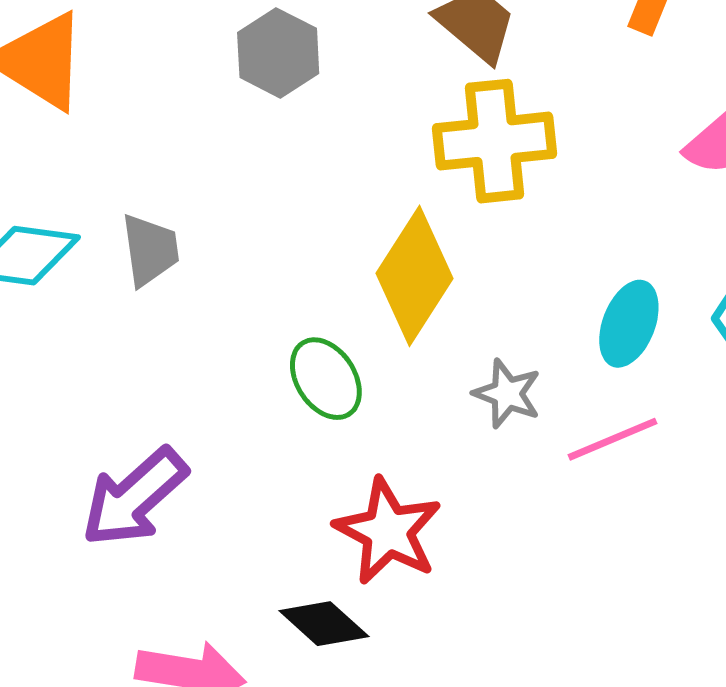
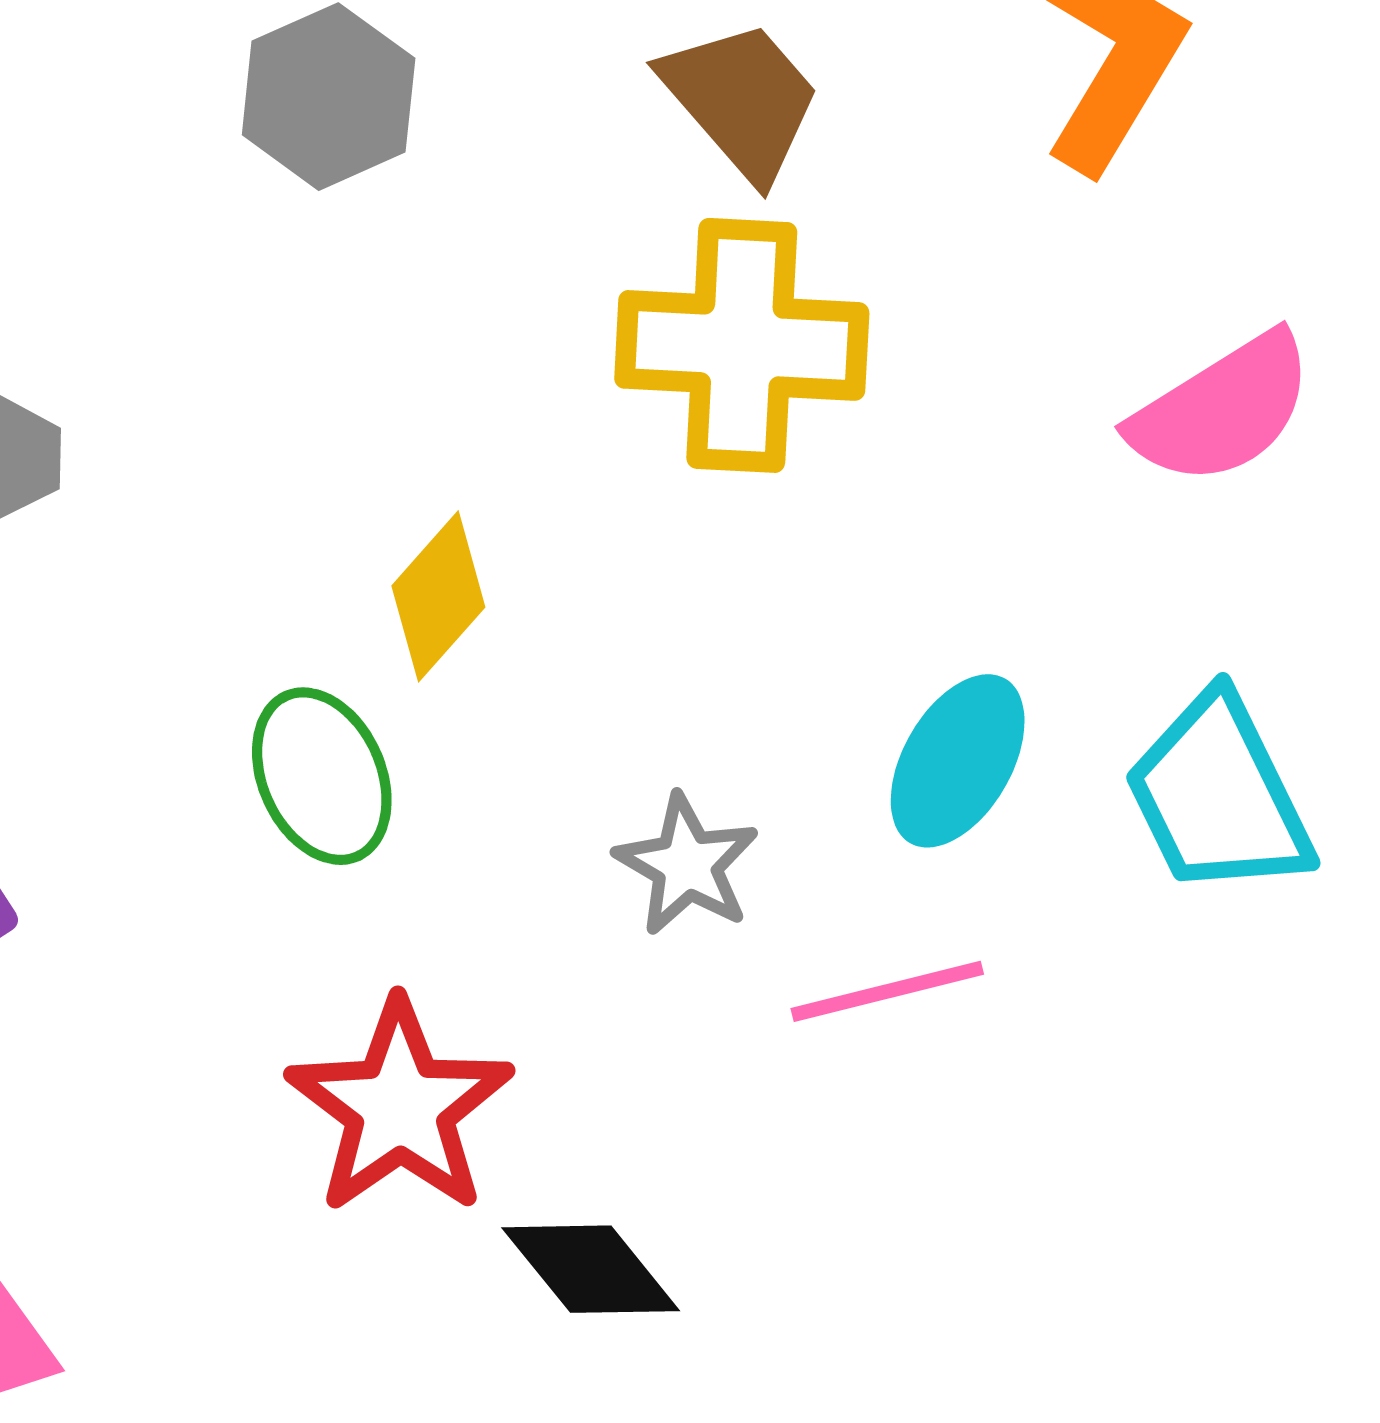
yellow diamond: (414, 276) -> (438, 596), moved, size x0.6
black diamond: (324, 624) -> (591, 1269), moved

